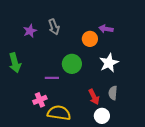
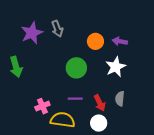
purple arrow: (106, 29) -> (120, 41), moved
purple star: (30, 31) -> (32, 33), size x1.5
purple line: (52, 78) -> (75, 99), moved
white circle: (102, 116) -> (99, 123), moved

